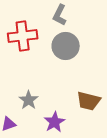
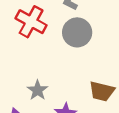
red cross: (23, 36) -> (31, 22), turned 36

